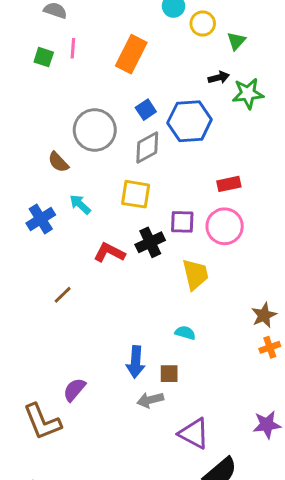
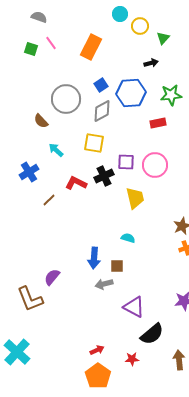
pink line: (73, 48) -> (51, 43), turned -40
green star: (248, 94) -> (171, 95), moved
red rectangle: (229, 184) -> (158, 123), moved
blue cross: (41, 219) -> (29, 172), moved
brown line: (63, 295) -> (49, 200), moved

